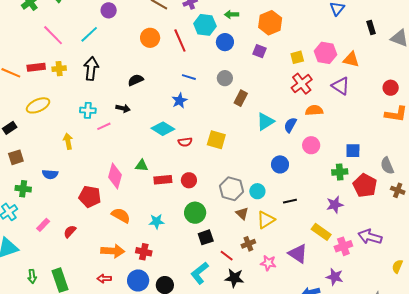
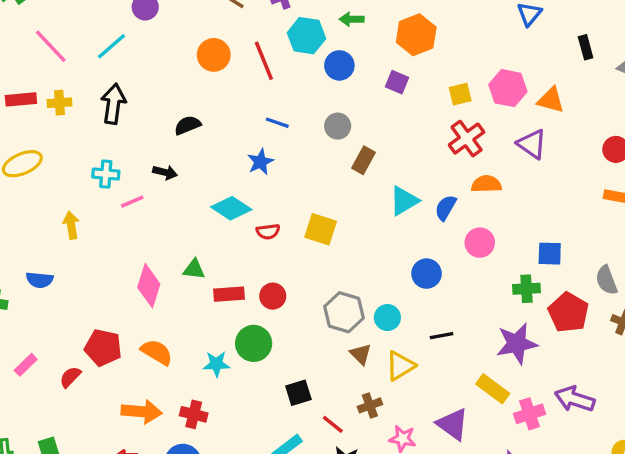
red pentagon: (90, 197) -> (103, 348), moved
purple star: (335, 205) -> (517, 344), size x1.4
green circle: (195, 213) -> (254, 343), moved

